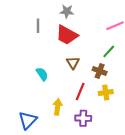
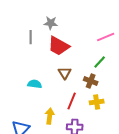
gray star: (67, 11) -> (51, 23), moved
cyan semicircle: (42, 74) -> (35, 84), turned -48

